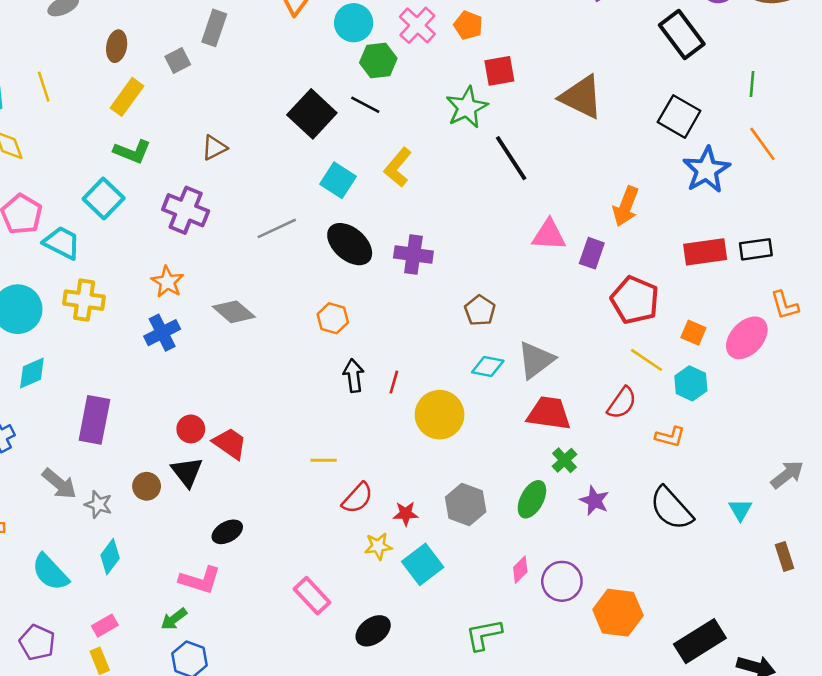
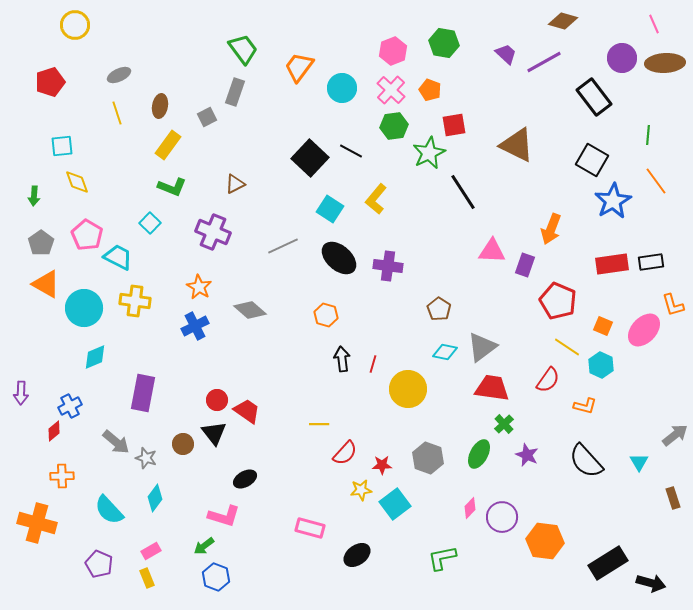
green hexagon: (378, 60) -> (394, 126), moved
yellow line: (44, 87) -> (117, 113), moved
cyan square: (104, 199) -> (150, 223), size x0.7
pink rectangle: (312, 596) -> (310, 528), turned -32

